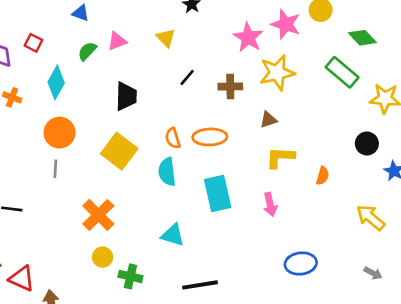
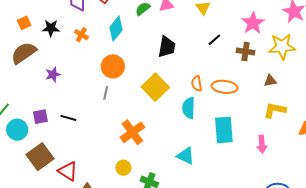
pink star: (248, 37) -> (253, 23), moved
yellow circle: (103, 257) -> (123, 168), moved

